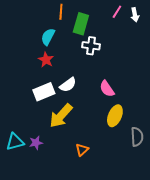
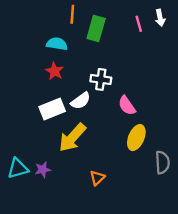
pink line: (117, 12) -> (139, 24), moved, turned -48
cyan semicircle: (48, 37) -> (57, 44), turned 72
white cross: (91, 46) -> (101, 79), moved

